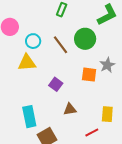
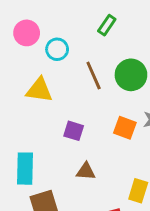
cyan circle: (33, 41) -> (57, 49), moved
purple square: (56, 84) -> (74, 131), turned -32

